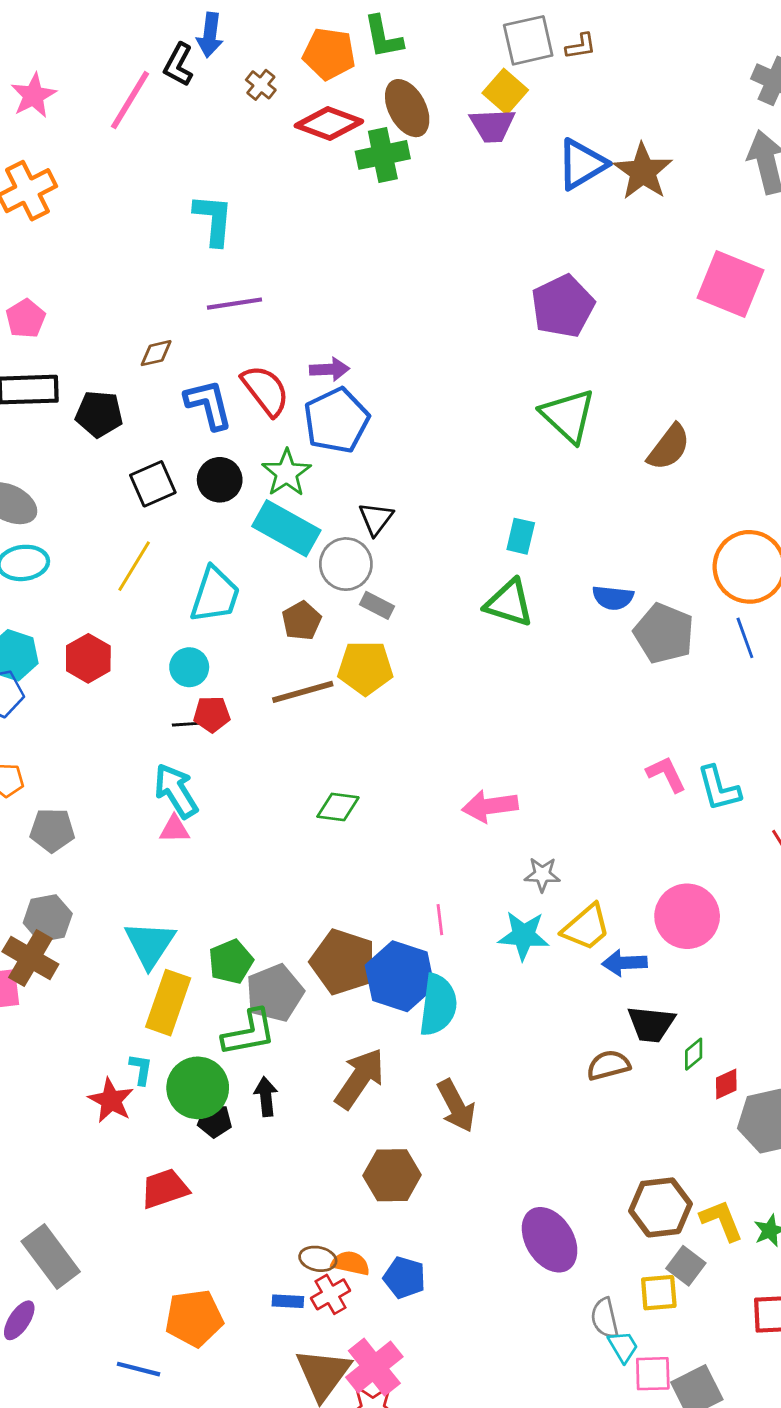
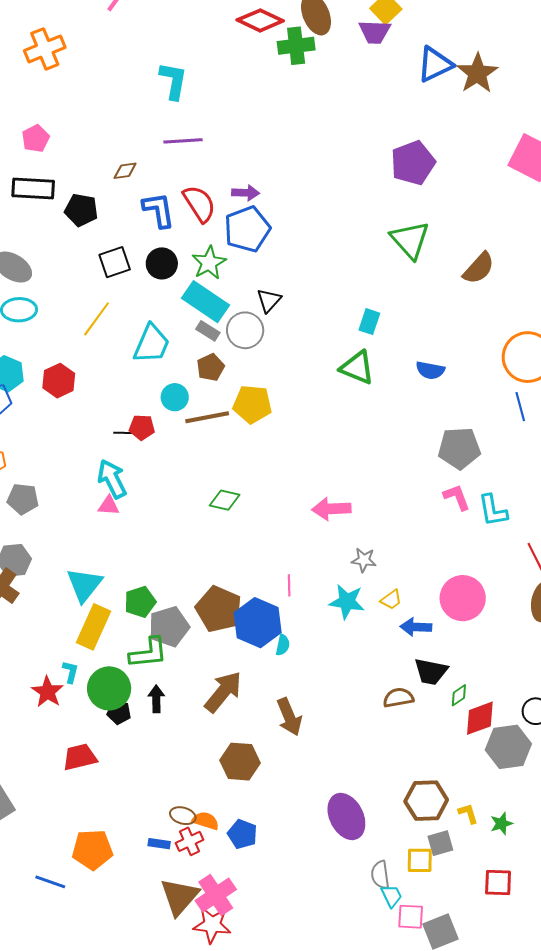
gray rectangle: (377, 605) -> (208, 331), moved
gray pentagon: (664, 633) -> (459, 448), moved, turned -30
cyan circle: (189, 667) -> (175, 397), moved
yellow trapezoid: (586, 927) -> (391, 600), size x0.6
cyan semicircle: (438, 1005) -> (283, 645), size x0.5
red diamond: (726, 1084) -> (480, 718), size x1.6
yellow L-shape: (722, 1220) -> (468, 814), size x0.7
gray square: (686, 1266) -> (440, 843), turned 32

